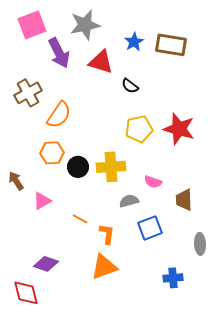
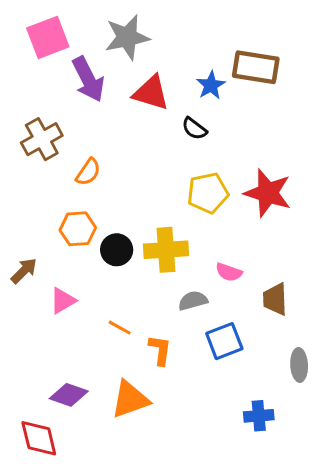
blue star: (134, 42) -> (211, 85), moved
orange semicircle: (59, 115) -> (88, 172), size x0.7
brown arrow: (16, 181) -> (24, 271), turned 78
orange triangle: (104, 267) -> (130, 399), moved

